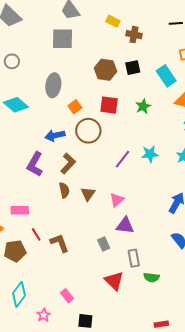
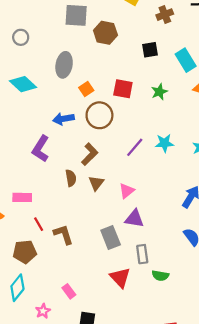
brown cross: (134, 35) -> (165, 15), moved, turned -35
brown hexagon: (106, 70) -> (105, 33), moved
brown L-shape: (68, 163) -> (90, 154), moved
gray rectangle: (104, 244) -> (111, 238), size x1.5
brown pentagon: (15, 251) -> (25, 252), moved

